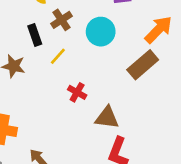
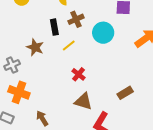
brown rectangle: (143, 65) -> (125, 93), moved, size x0.7
brown triangle: (107, 118) -> (83, 101), moved

